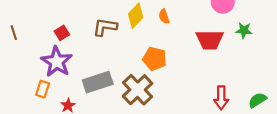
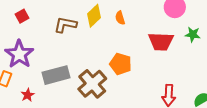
red square: (62, 33) -> (22, 16), moved
orange pentagon: (155, 59) -> (121, 64), moved

